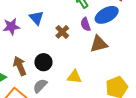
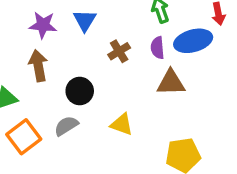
brown arrow: (20, 66) -> (38, 66), moved

